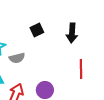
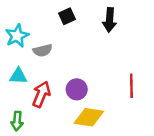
red line: (81, 69) -> (131, 86), moved

